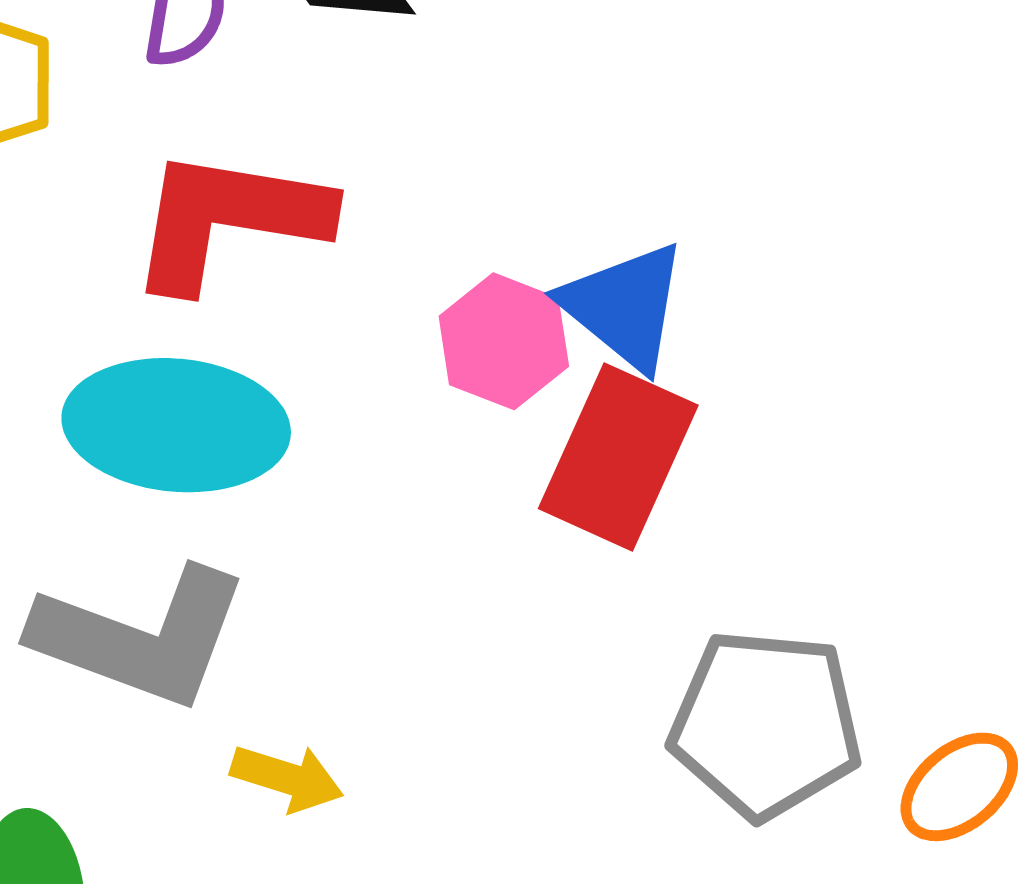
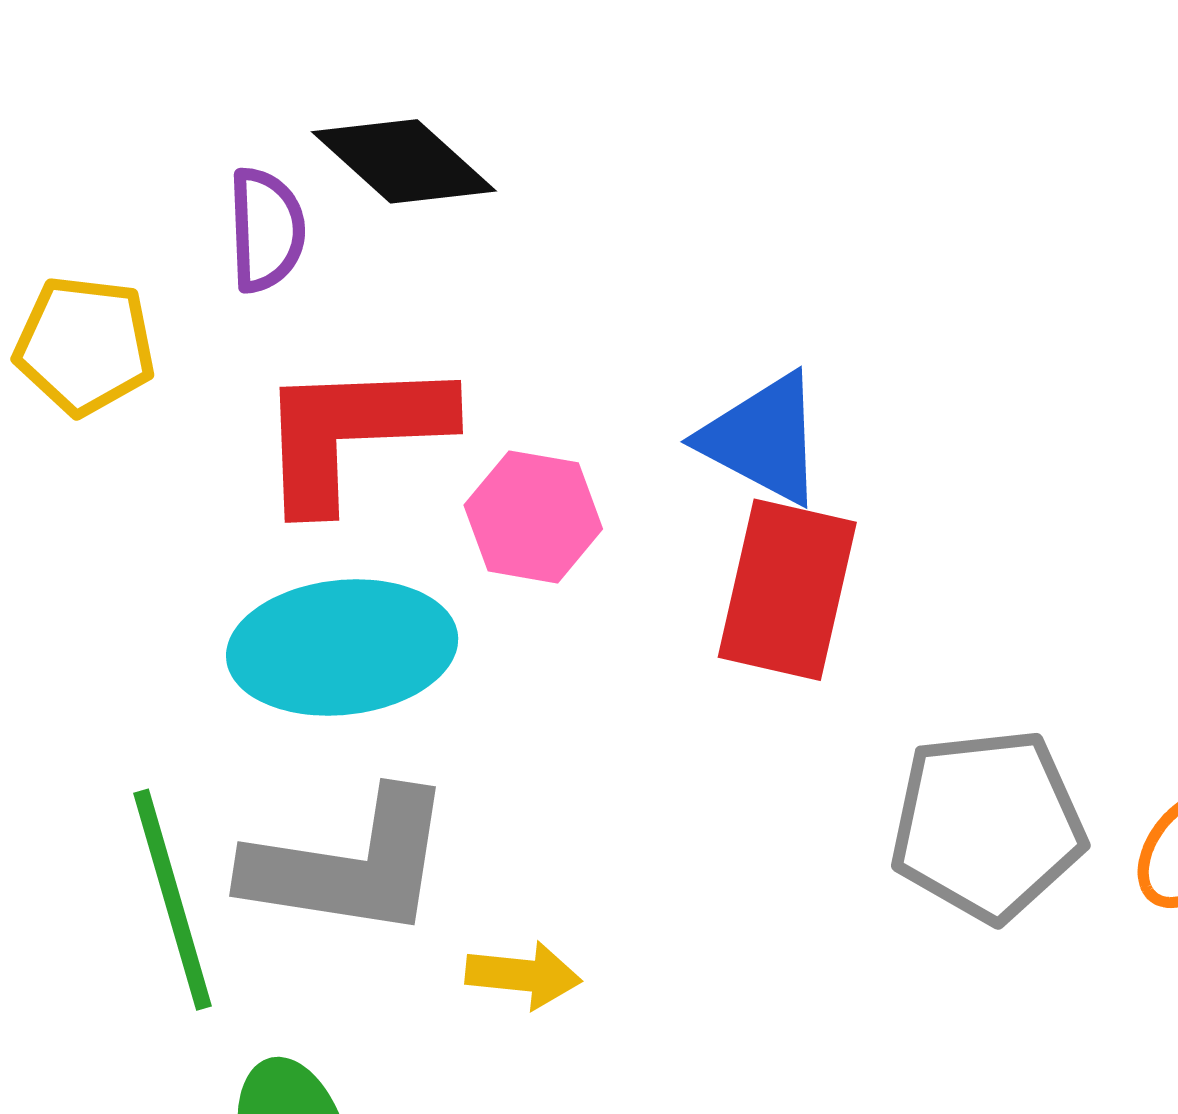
pink hexagon: (504, 341) -> (533, 517), moved

